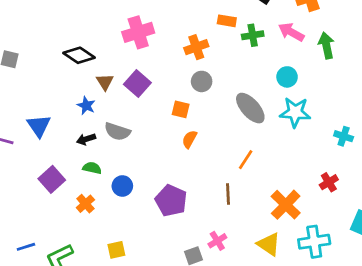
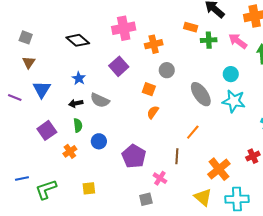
orange cross: (196, 47) -> (154, 44), moved
brown triangle: (105, 82) -> (29, 62), moved
green semicircle: (92, 168) -> (78, 125), turned 64
pink cross: (217, 241) -> (160, 178), moved, turned -32

